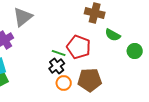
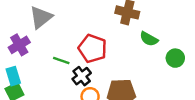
red pentagon: (79, 47) -> (92, 48), moved
green line: (59, 53) -> (61, 60), moved

